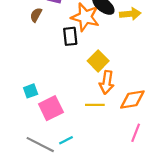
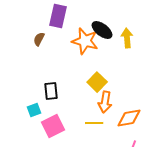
yellow arrow: (130, 14) -> (127, 38), turned -90
black rectangle: (70, 36) -> (51, 91), moved

